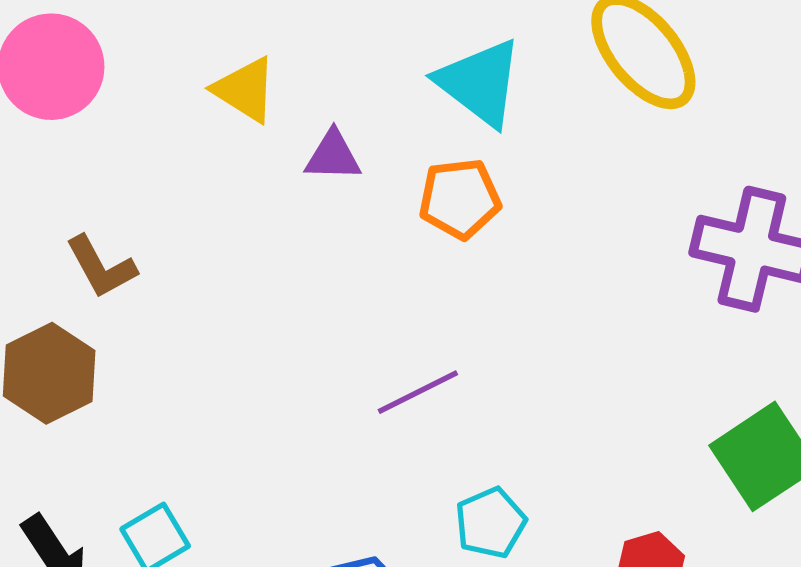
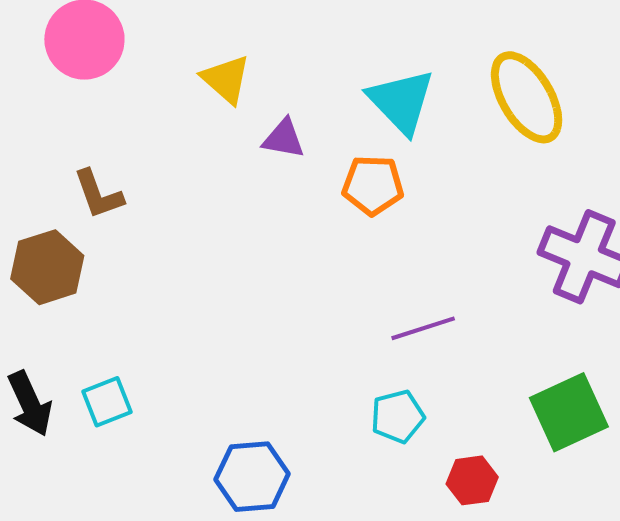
purple line: (418, 392) -> (423, 328), moved
cyan pentagon: (491, 523) -> (398, 416), moved

